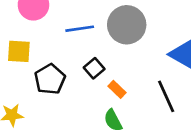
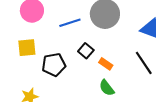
black pentagon: (50, 79) -> (54, 65), turned 30

